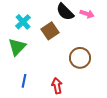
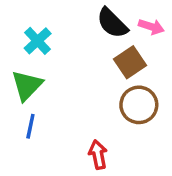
brown square: (50, 31) -> (130, 62), moved
blue line: (24, 81) -> (30, 126), moved

